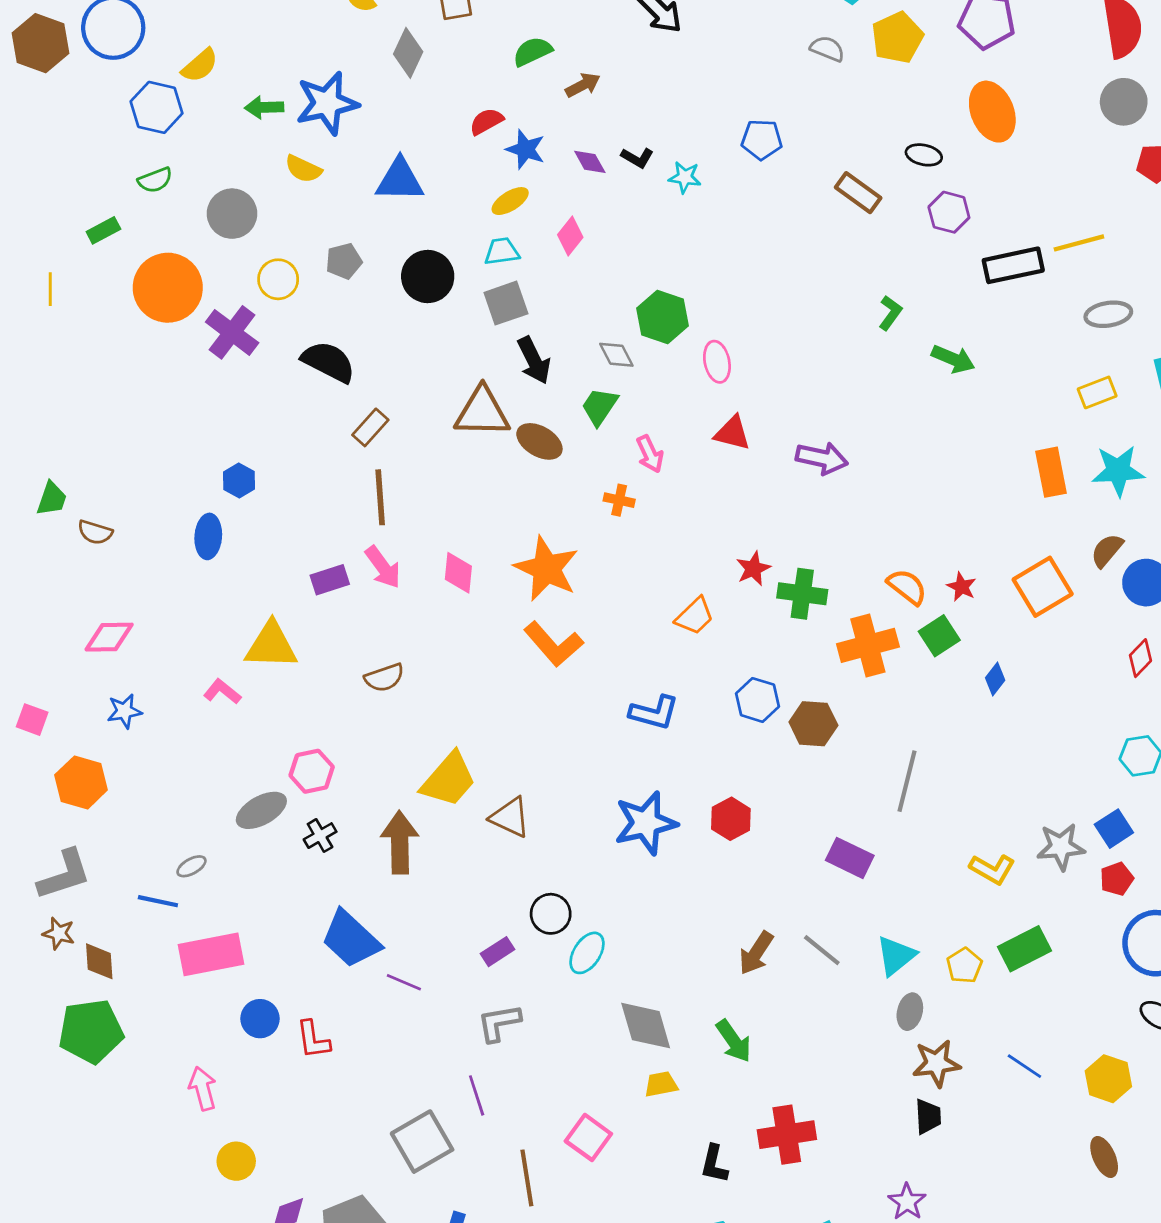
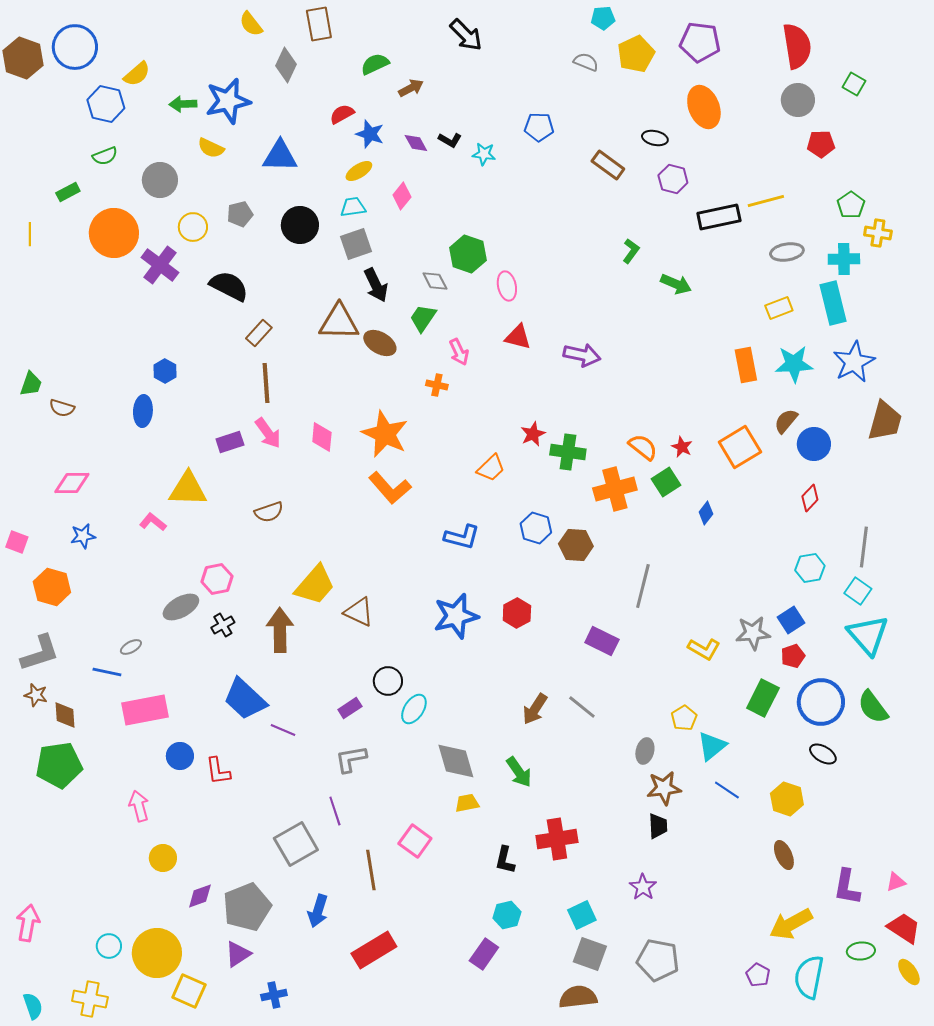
green rectangle: (1024, 949) -> (763, 698), moved, turned -36
cyan triangle: (896, 956) -> (712, 746), moved

